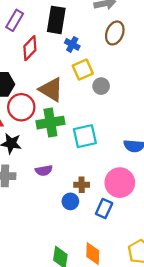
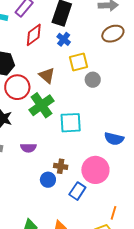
brown ellipse: (115, 33) -> (113, 34), turned 35
blue cross: (72, 44) -> (64, 39), moved
brown triangle: (51, 90) -> (47, 76), size x0.7
green cross: (50, 123) -> (41, 105), turned -35

